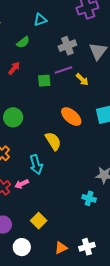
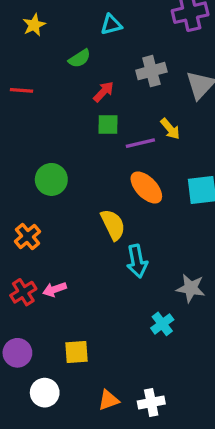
red arrow: (14, 68) -> (104, 92), moved
purple line: (63, 70) -> (140, 143), moved
cyan arrow: (36, 165) -> (137, 261), moved
cyan cross: (89, 198) -> (162, 324), turned 32
yellow square: (39, 221) -> (76, 352), turned 35

